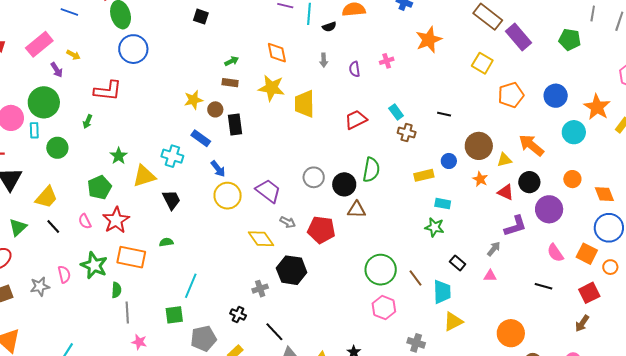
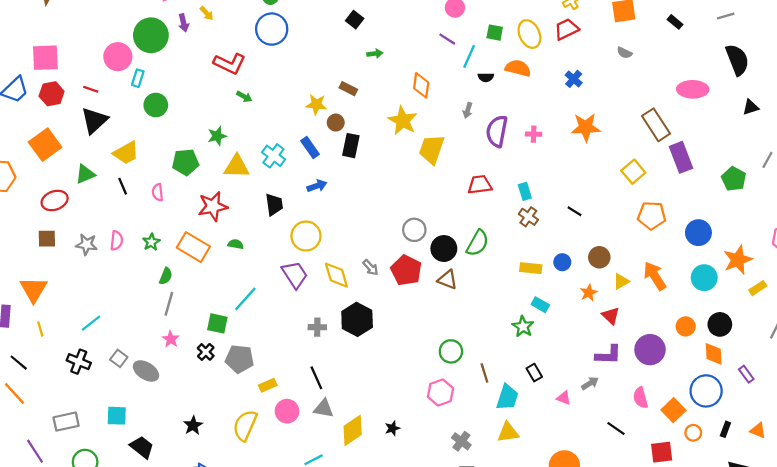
green arrow: (232, 61) -> (375, 54), moved
purple semicircle: (355, 69) -> (497, 131), size x1.8
brown rectangle: (230, 83) -> (348, 89), moved
green circle: (44, 102) -> (151, 35), moved
green arrow: (88, 121) -> (244, 97), moved, turned -104
brown circle: (479, 146) -> (599, 257), size x0.7
yellow triangle: (504, 160) -> (621, 281), turned -35
blue arrow: (218, 169) -> (317, 186), turned -90
black circle: (529, 182) -> (720, 324), moved
purple trapezoid: (268, 191) -> (295, 275), moved
yellow circle: (228, 196) -> (306, 236), moved
black trapezoid: (171, 200) -> (274, 205), moved
red star: (116, 220) -> (213, 206), moved
red pentagon: (321, 230) -> (406, 270), moved
gray arrow: (494, 249) -> (590, 383), moved
green star: (94, 265) -> (151, 242), size x0.6
green circle: (381, 270) -> (451, 351), size x0.7
black cross: (238, 314) -> (206, 352), moved

